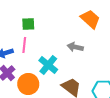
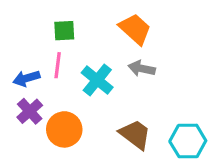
orange trapezoid: (90, 19) -> (135, 29), moved
cyan cross: (48, 65) -> (97, 80), moved

